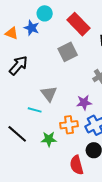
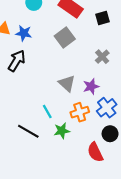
blue star: (32, 28) -> (24, 33), moved
gray triangle: (49, 94) -> (67, 83), moved
cyan line: (35, 110) -> (47, 112), moved, turned 56

